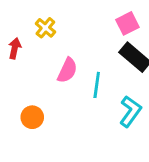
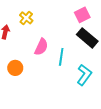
orange circle: (32, 117) -> (15, 68), moved

